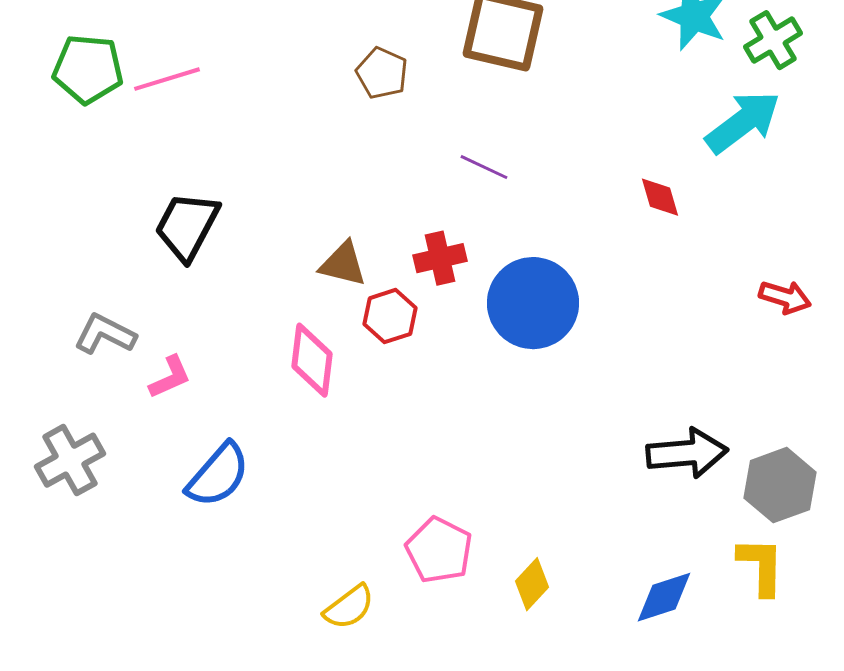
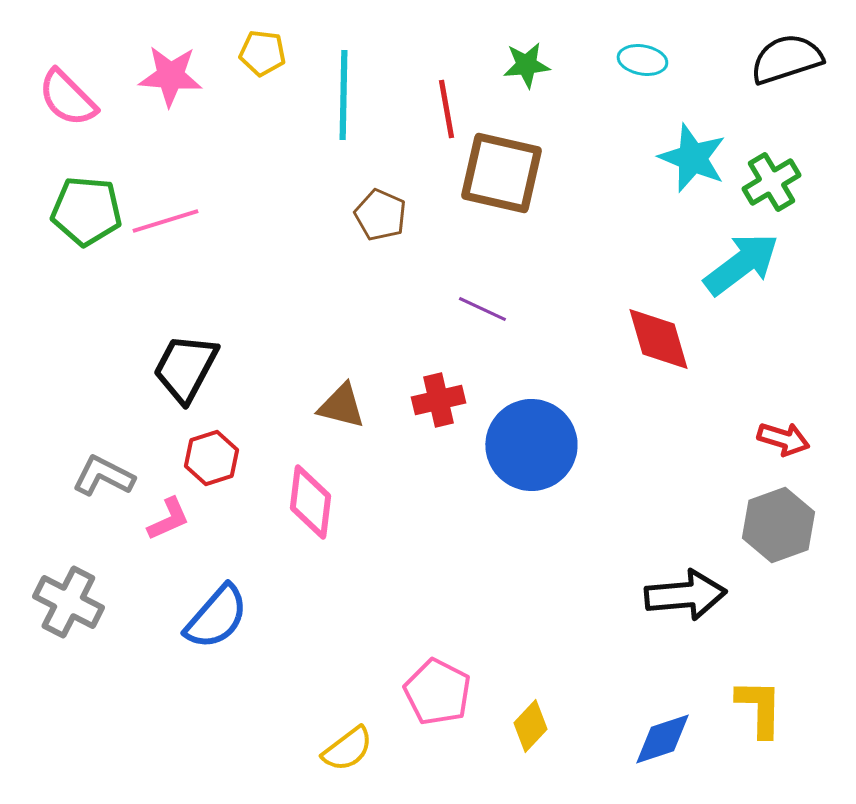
red diamond: (660, 197) -> (658, 339), size x1.6
red hexagon: (390, 316) -> (211, 458), moved
gray cross: (70, 460) -> (68, 602), turned -34
gray hexagon: (780, 485) -> (778, 525), moved

